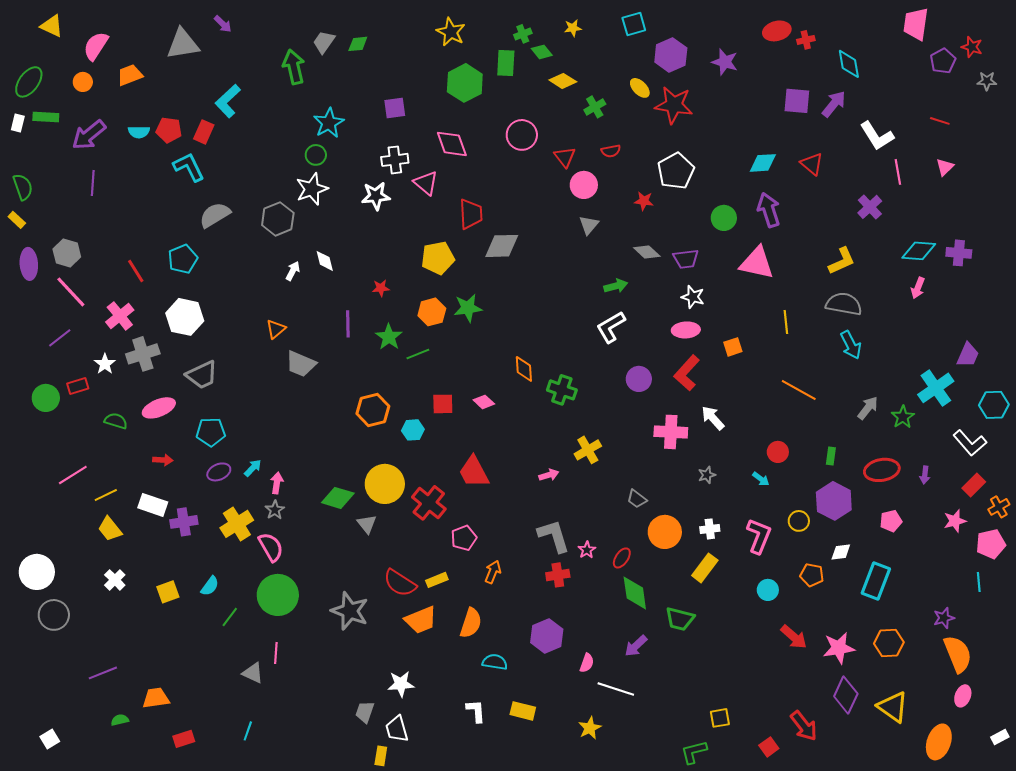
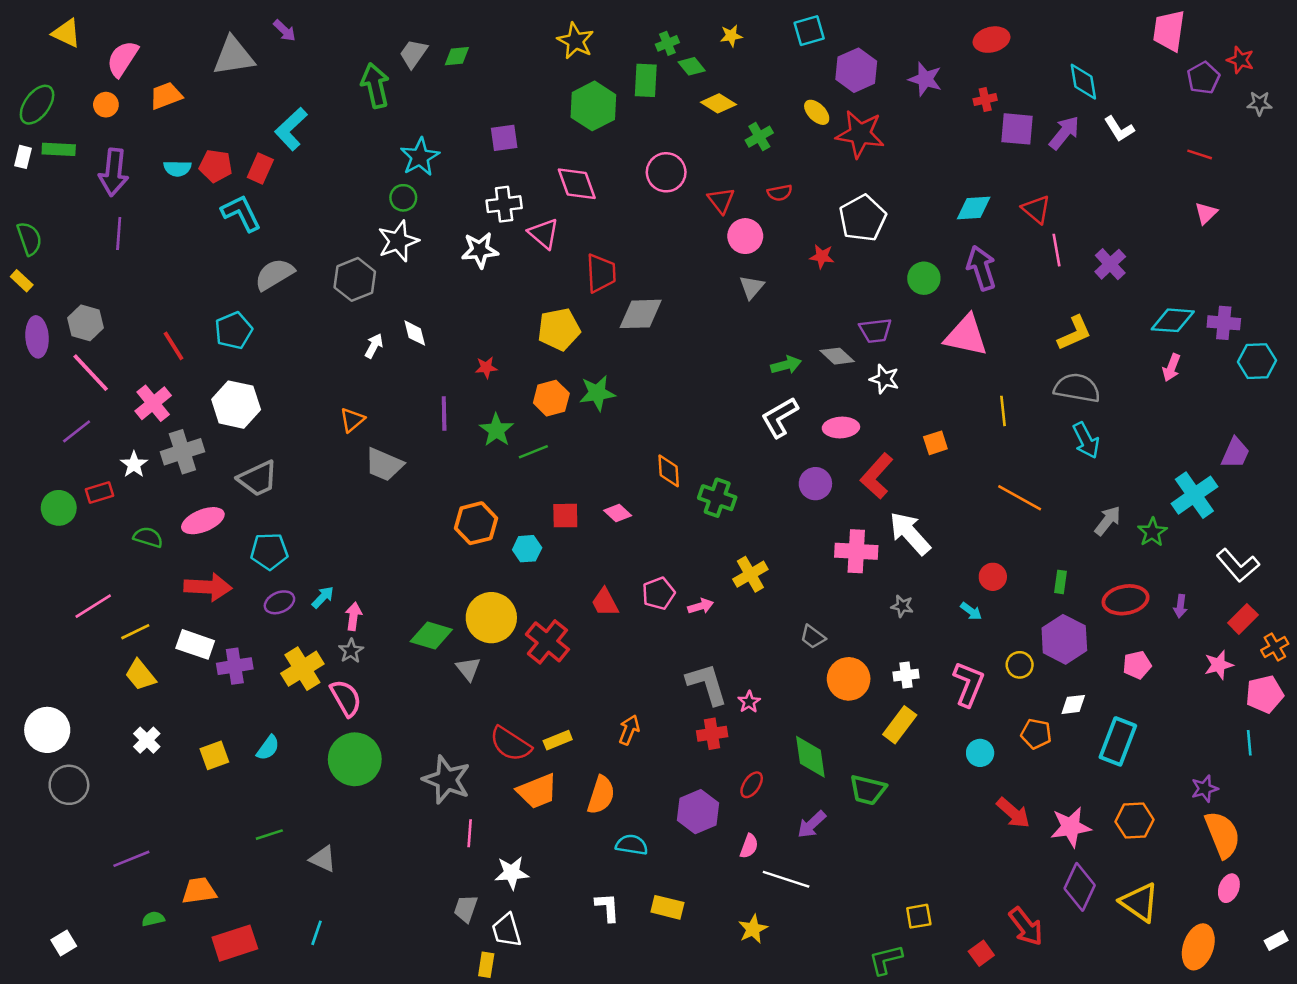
red cross: (806, 40) -> (985, 100), moved
purple arrow: (89, 135) -> (114, 172), turned -45
white L-shape: (877, 136) -> (1119, 129), moved, size x0.7
pink line: (898, 172) -> (1057, 250), moved
gray diamond: (647, 252) -> (837, 356), moved
pink ellipse: (686, 330) -> (841, 427), moved
cyan hexagon: (994, 405) -> (1257, 361), moved
white arrow: (713, 418) -> (910, 533), size x1.4
red arrow: (163, 460) -> (208, 587), size x1.8
red trapezoid: (474, 472) -> (605, 602), size x0.7
gray star: (707, 475) -> (902, 606), turned 30
pink pentagon: (464, 538) -> (658, 593), moved
red ellipse: (622, 558) -> (752, 785), moved
green line: (230, 617) -> (269, 835), moved, turned 35
pink line: (276, 653) -> (470, 833), moved
red rectangle: (184, 739) -> (235, 943), size x1.6

